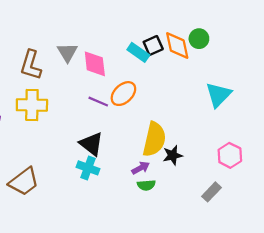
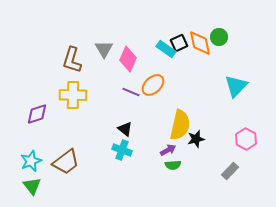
pink diamond: (95, 64) -> (128, 59), turned 30
black triangle: (91, 144) -> (125, 129), size x0.7

